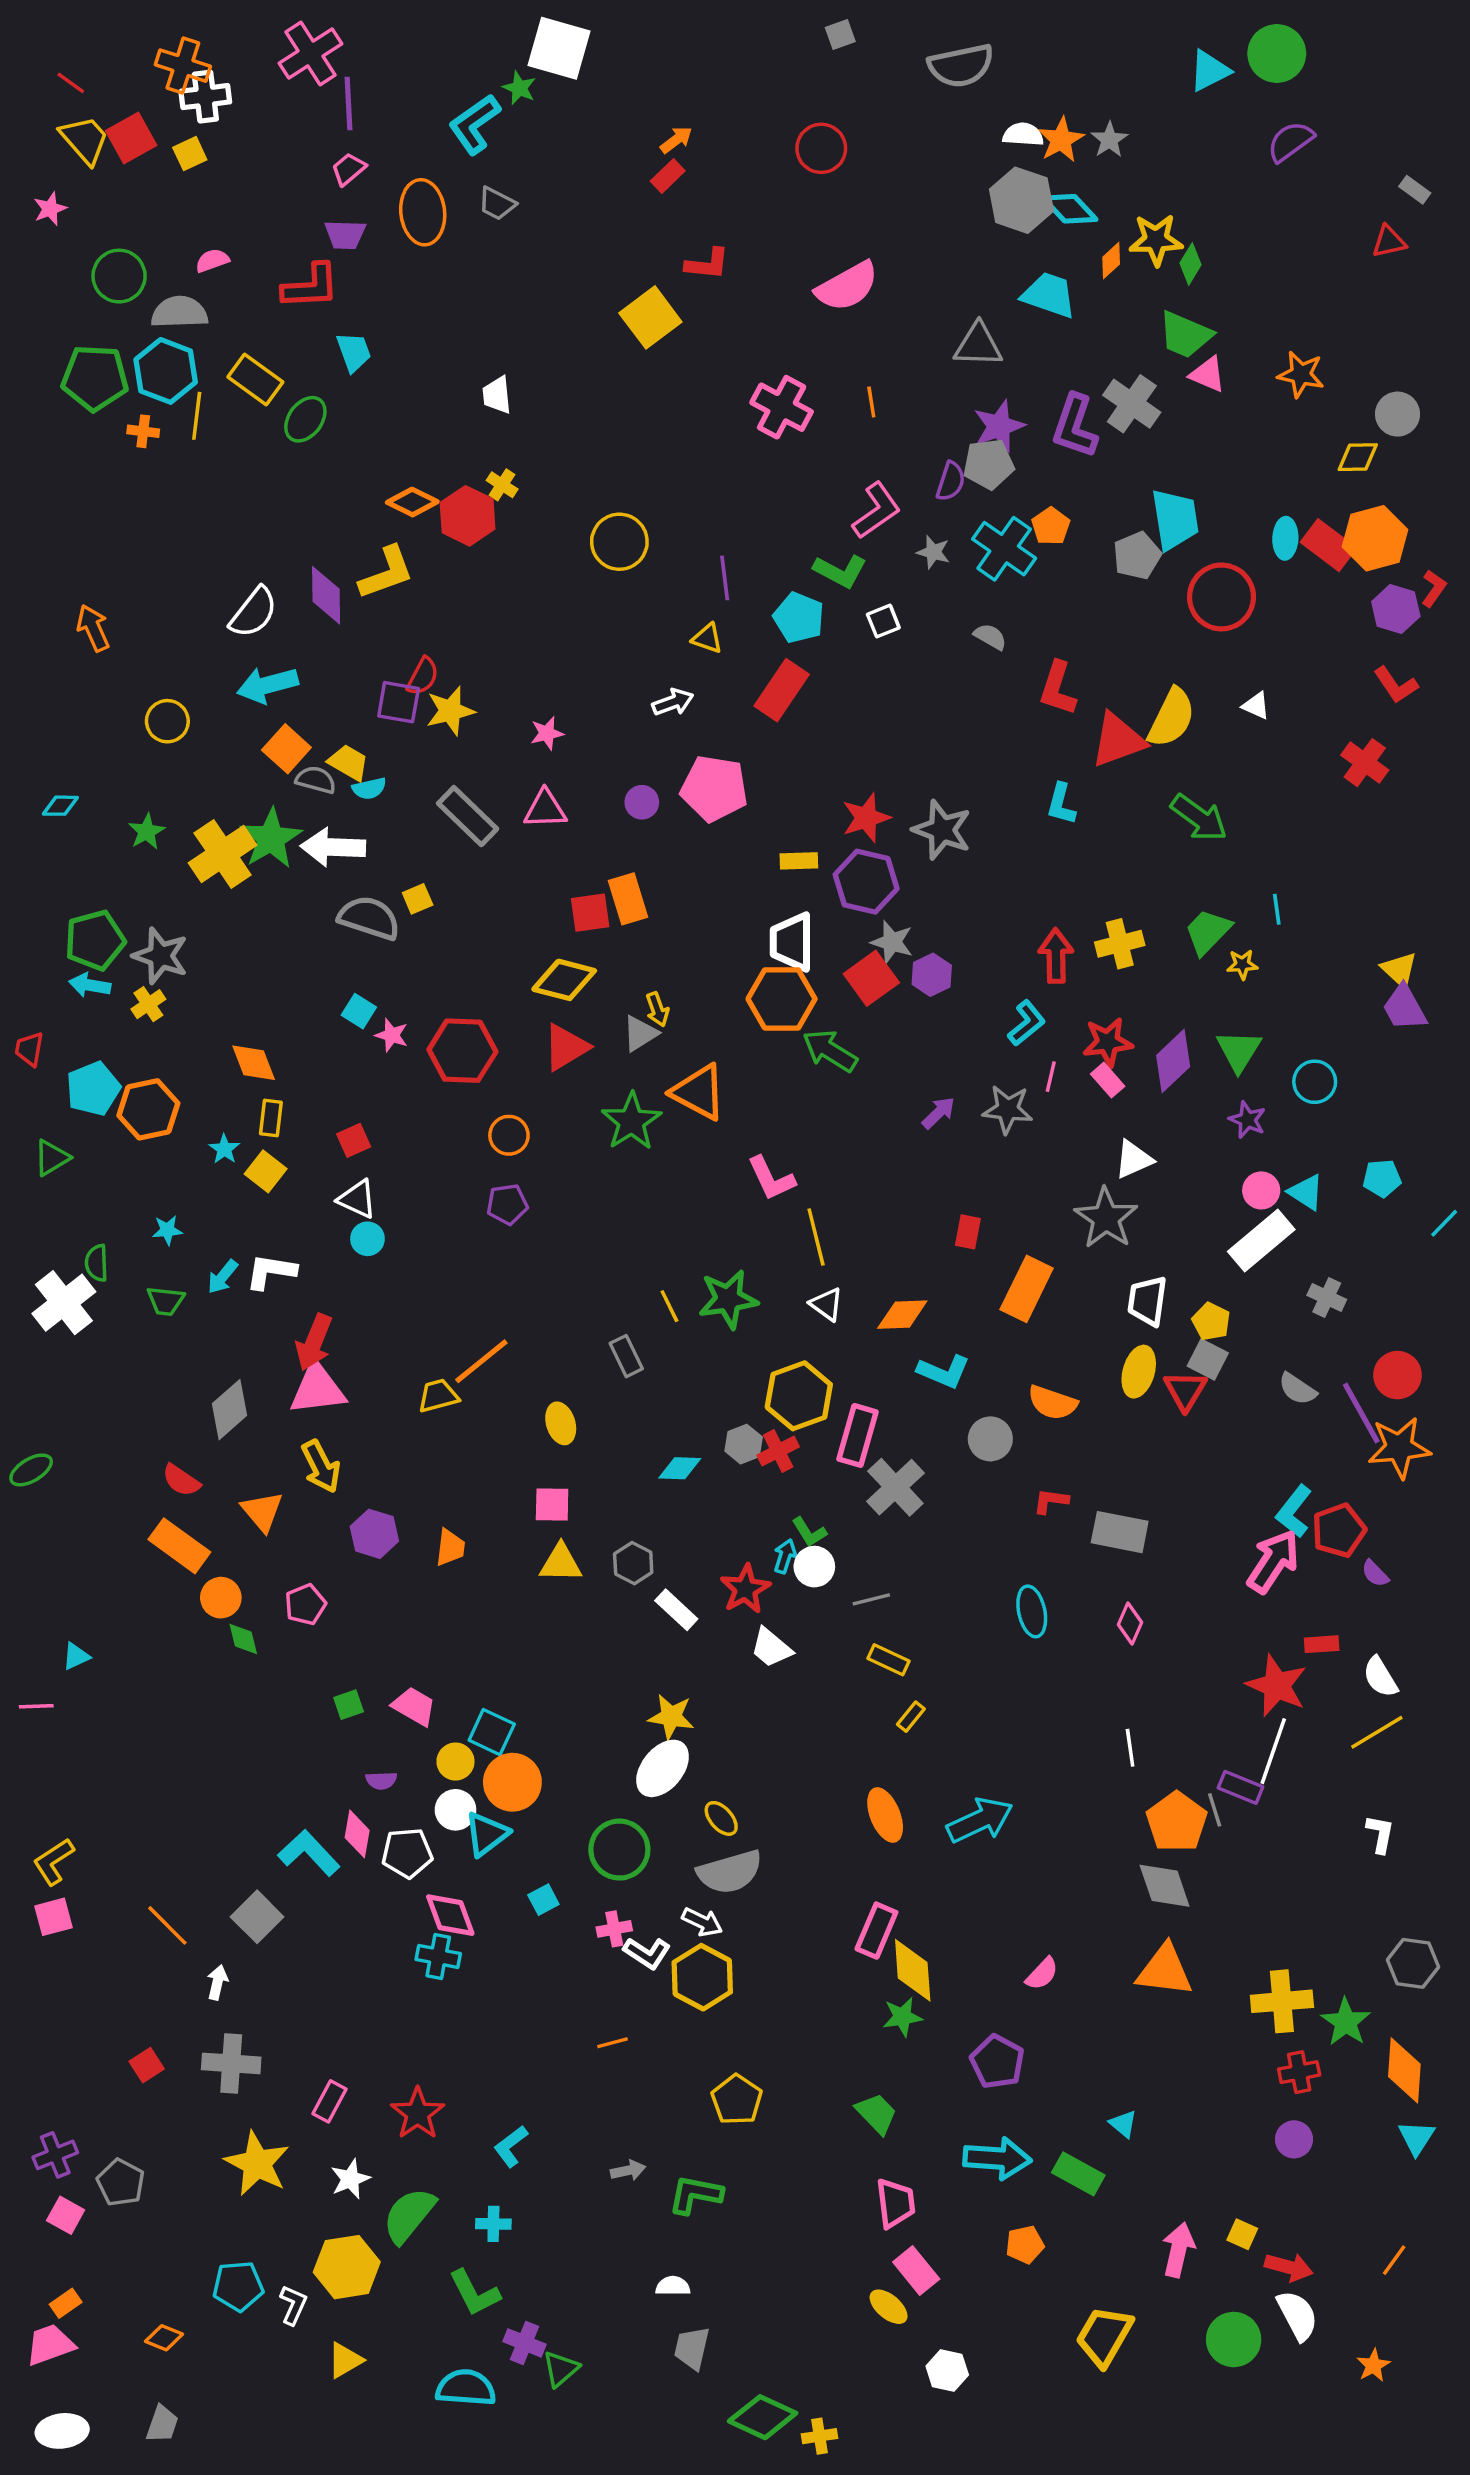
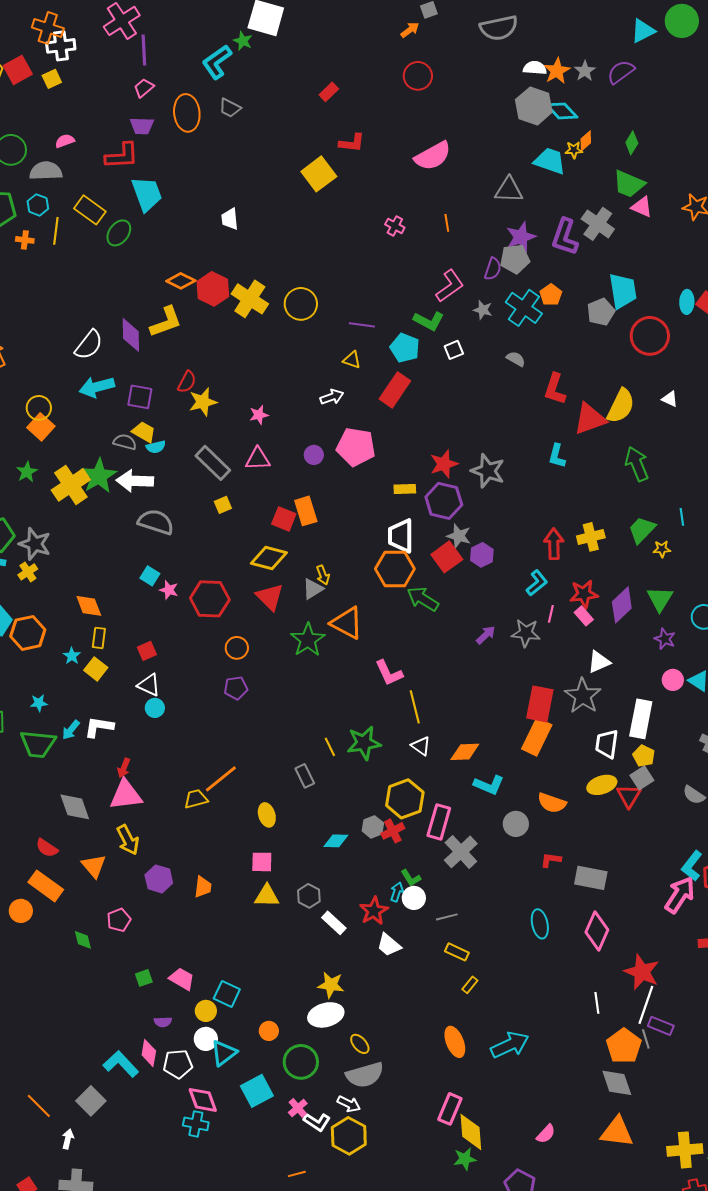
orange arrow: (676, 140) -> (410, 30), moved
purple semicircle: (1291, 141) -> (621, 72), moved
yellow star: (1156, 240) -> (574, 150), moved, size x0.6
cyan trapezoid: (354, 352) -> (147, 194), size x1.5
cyan hexagon: (166, 371) -> (38, 205), size x0.6
pink cross: (782, 407) -> (395, 226), size x0.6
yellow cross: (502, 485) -> (250, 299), moved, size x2.0
purple line: (725, 578) -> (362, 325), turned -75
purple square: (399, 702) -> (140, 397), moved
orange square: (286, 749) -> (41, 427), moved
green arrow: (1199, 818) -> (637, 464), turned -148
yellow square: (418, 899) -> (223, 505), moved
red square: (590, 913) -> (284, 519), turned 30
red triangle: (566, 1047) -> (270, 597), turned -44
red rectangle: (968, 1232) -> (540, 704), moved, size x1.8
white rectangle: (1261, 1240) -> (641, 719), moved, turned -39
green trapezoid: (166, 1301) -> (38, 744), size x1.6
red arrow: (314, 1342) -> (124, 768), size x0.6
gray square: (1208, 1360) -> (642, 778), turned 30
yellow ellipse: (1139, 1372) -> (602, 785), turned 56
gray diamond: (229, 1410) -> (75, 807), turned -68
orange circle: (221, 1598) -> (21, 911), moved
pink diamond: (1130, 1624) -> (597, 931), size x1.6
red star: (1277, 1686) -> (642, 972), moved
white line: (1273, 1751) -> (646, 1005), moved
white ellipse: (663, 1768) -> (326, 1015), turned 36
orange circle: (512, 1782) -> (269, 1031), moved, size x0.6
cyan square: (543, 1900) -> (257, 1091), size x1.8
pink cross: (614, 1929) -> (298, 1108), turned -30

